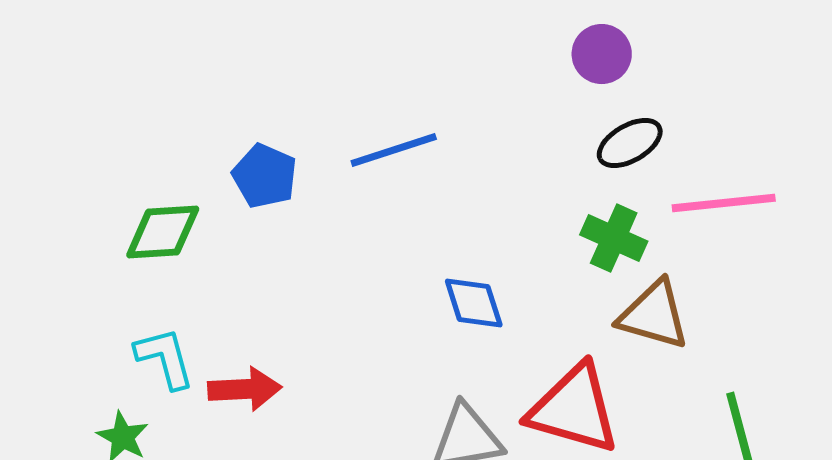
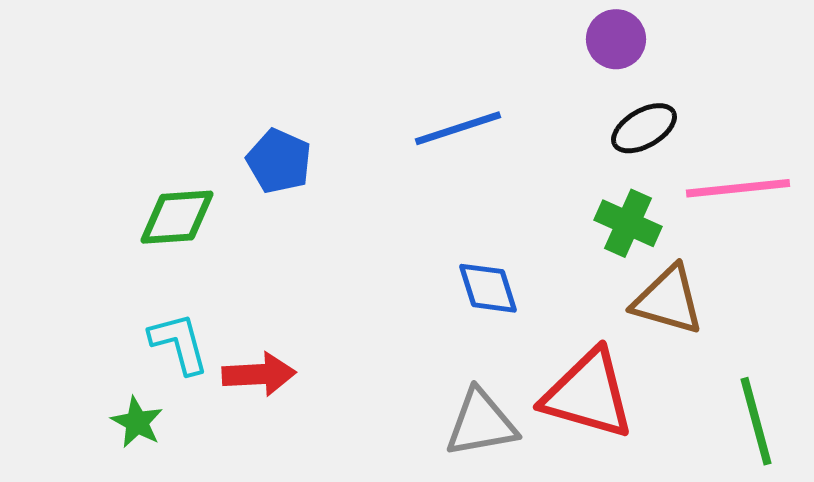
blue line: (394, 150) -> (458, 128), moved

